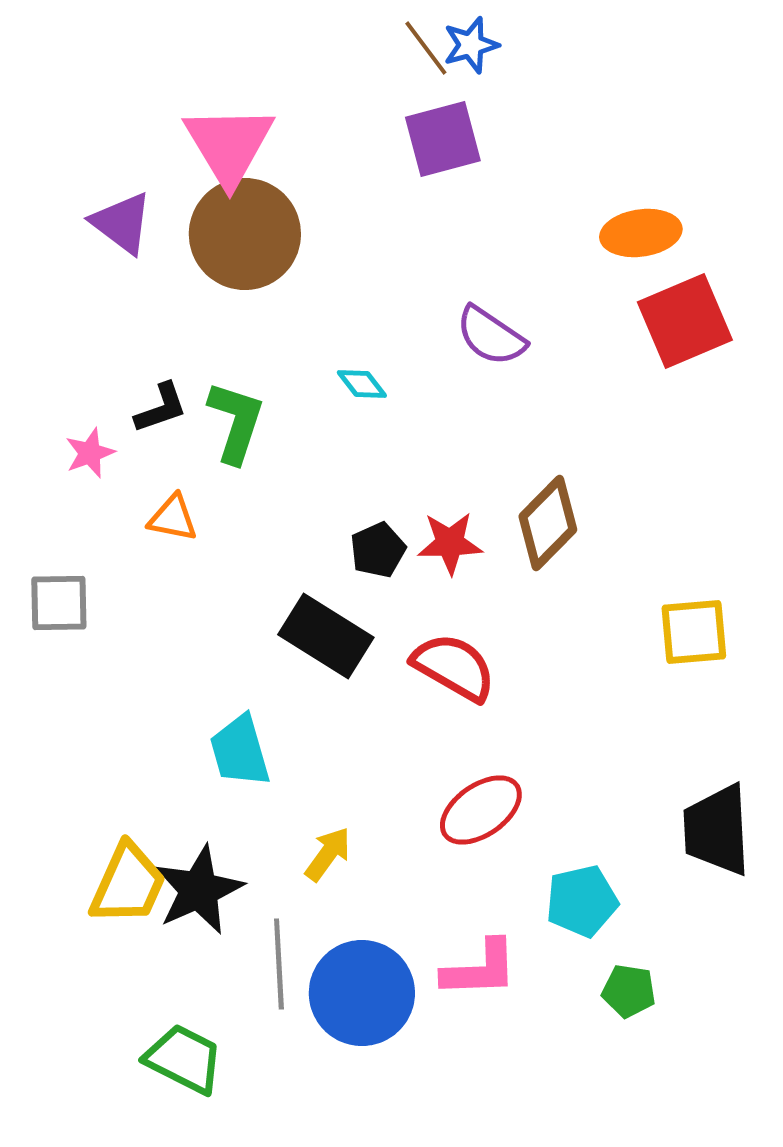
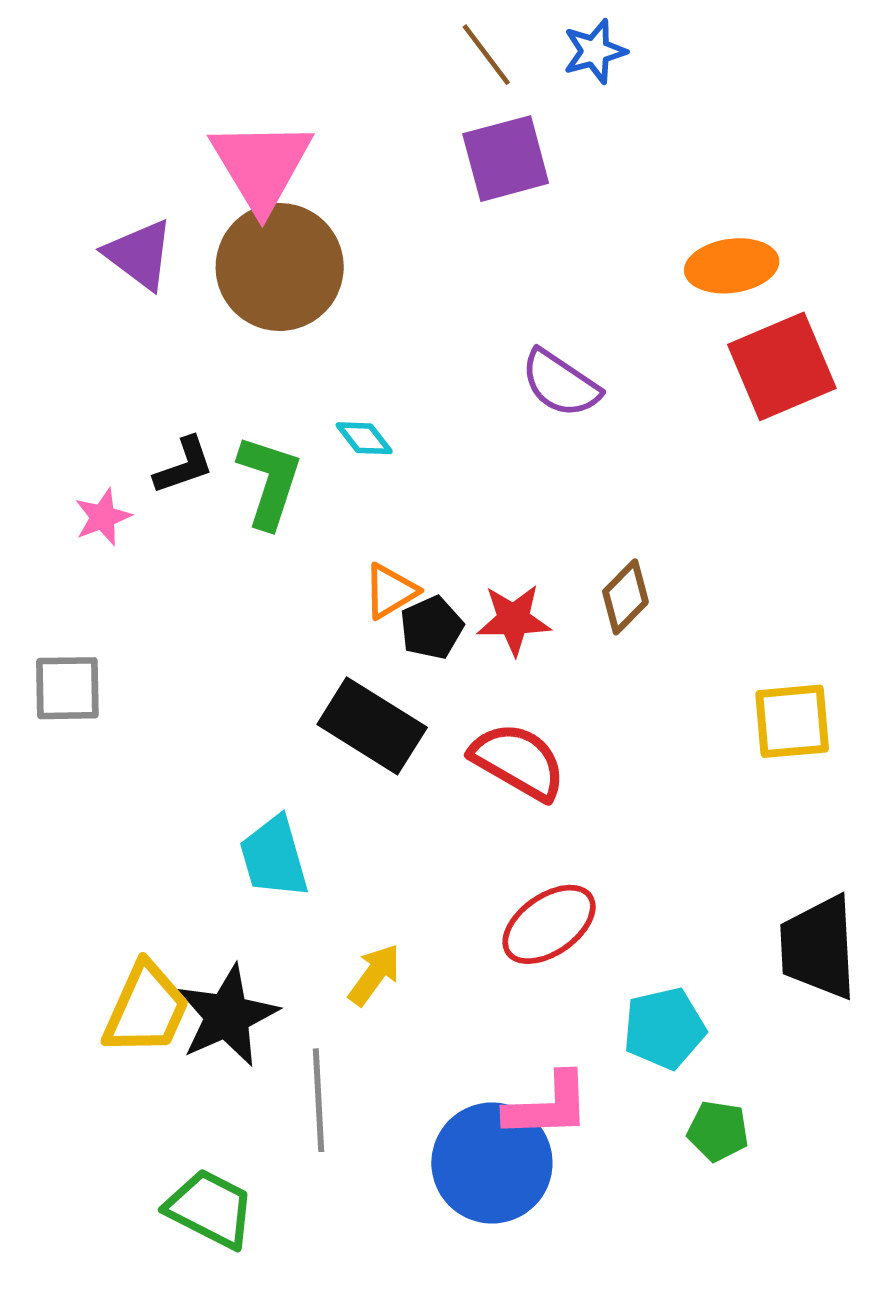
blue star: (471, 45) -> (595, 51), moved
cyan diamond: (362, 384) -> (364, 438), moved
orange triangle: (173, 518) -> (390, 591), moved, turned -42
brown diamond: (548, 523) -> (625, 597), size x0.7
blue circle: (362, 993) -> (492, 1163), moved

